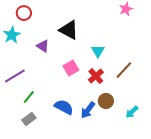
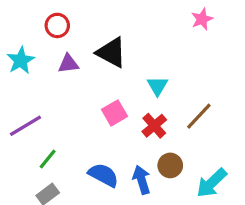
red circle: (24, 13) -> (57, 25), moved
purple triangle: (43, 46) -> (68, 64), moved, turned -40
blue arrow: (88, 110) -> (142, 180), turned 126
cyan arrow: (132, 112) -> (212, 183), size x1.5

